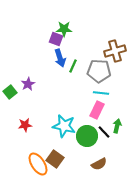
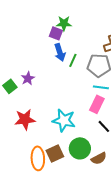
red star: (25, 125) -> (25, 119), size x1.5
green circle: (87, 136) -> (80, 148), moved
brown square: (55, 159) -> (55, 153), turned 30
orange ellipse: (38, 164) -> (38, 158), turned 30

